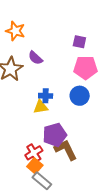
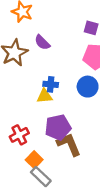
red cross: (34, 153) -> (19, 135), moved

